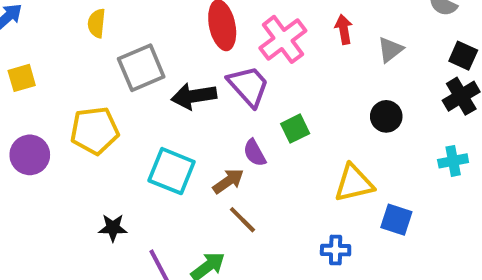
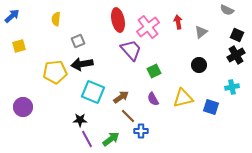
gray square: (141, 68) -> (78, 41), size x0.6
black arrow: (194, 96) -> (82, 64), moved
purple semicircle: (255, 153) -> (153, 99), moved
purple circle: (30, 155) -> (23, 107), moved
blue square: (396, 220) -> (211, 107), moved
black star: (113, 228) -> (80, 120), moved
blue cross: (336, 250) -> (141, 131), moved

